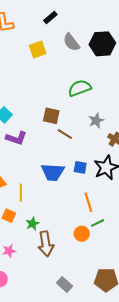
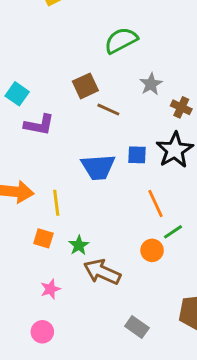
brown square: (51, 116) -> (85, 86), turned -30
brown arrow: (46, 244) -> (102, 272), turned 130

